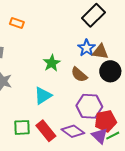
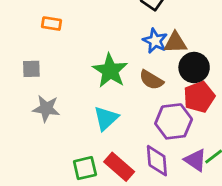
green star: (52, 63) -> (110, 71), size x1.4
red pentagon: (106, 121) -> (199, 97), moved
purple diamond: (73, 131) -> (157, 161), turned 60

